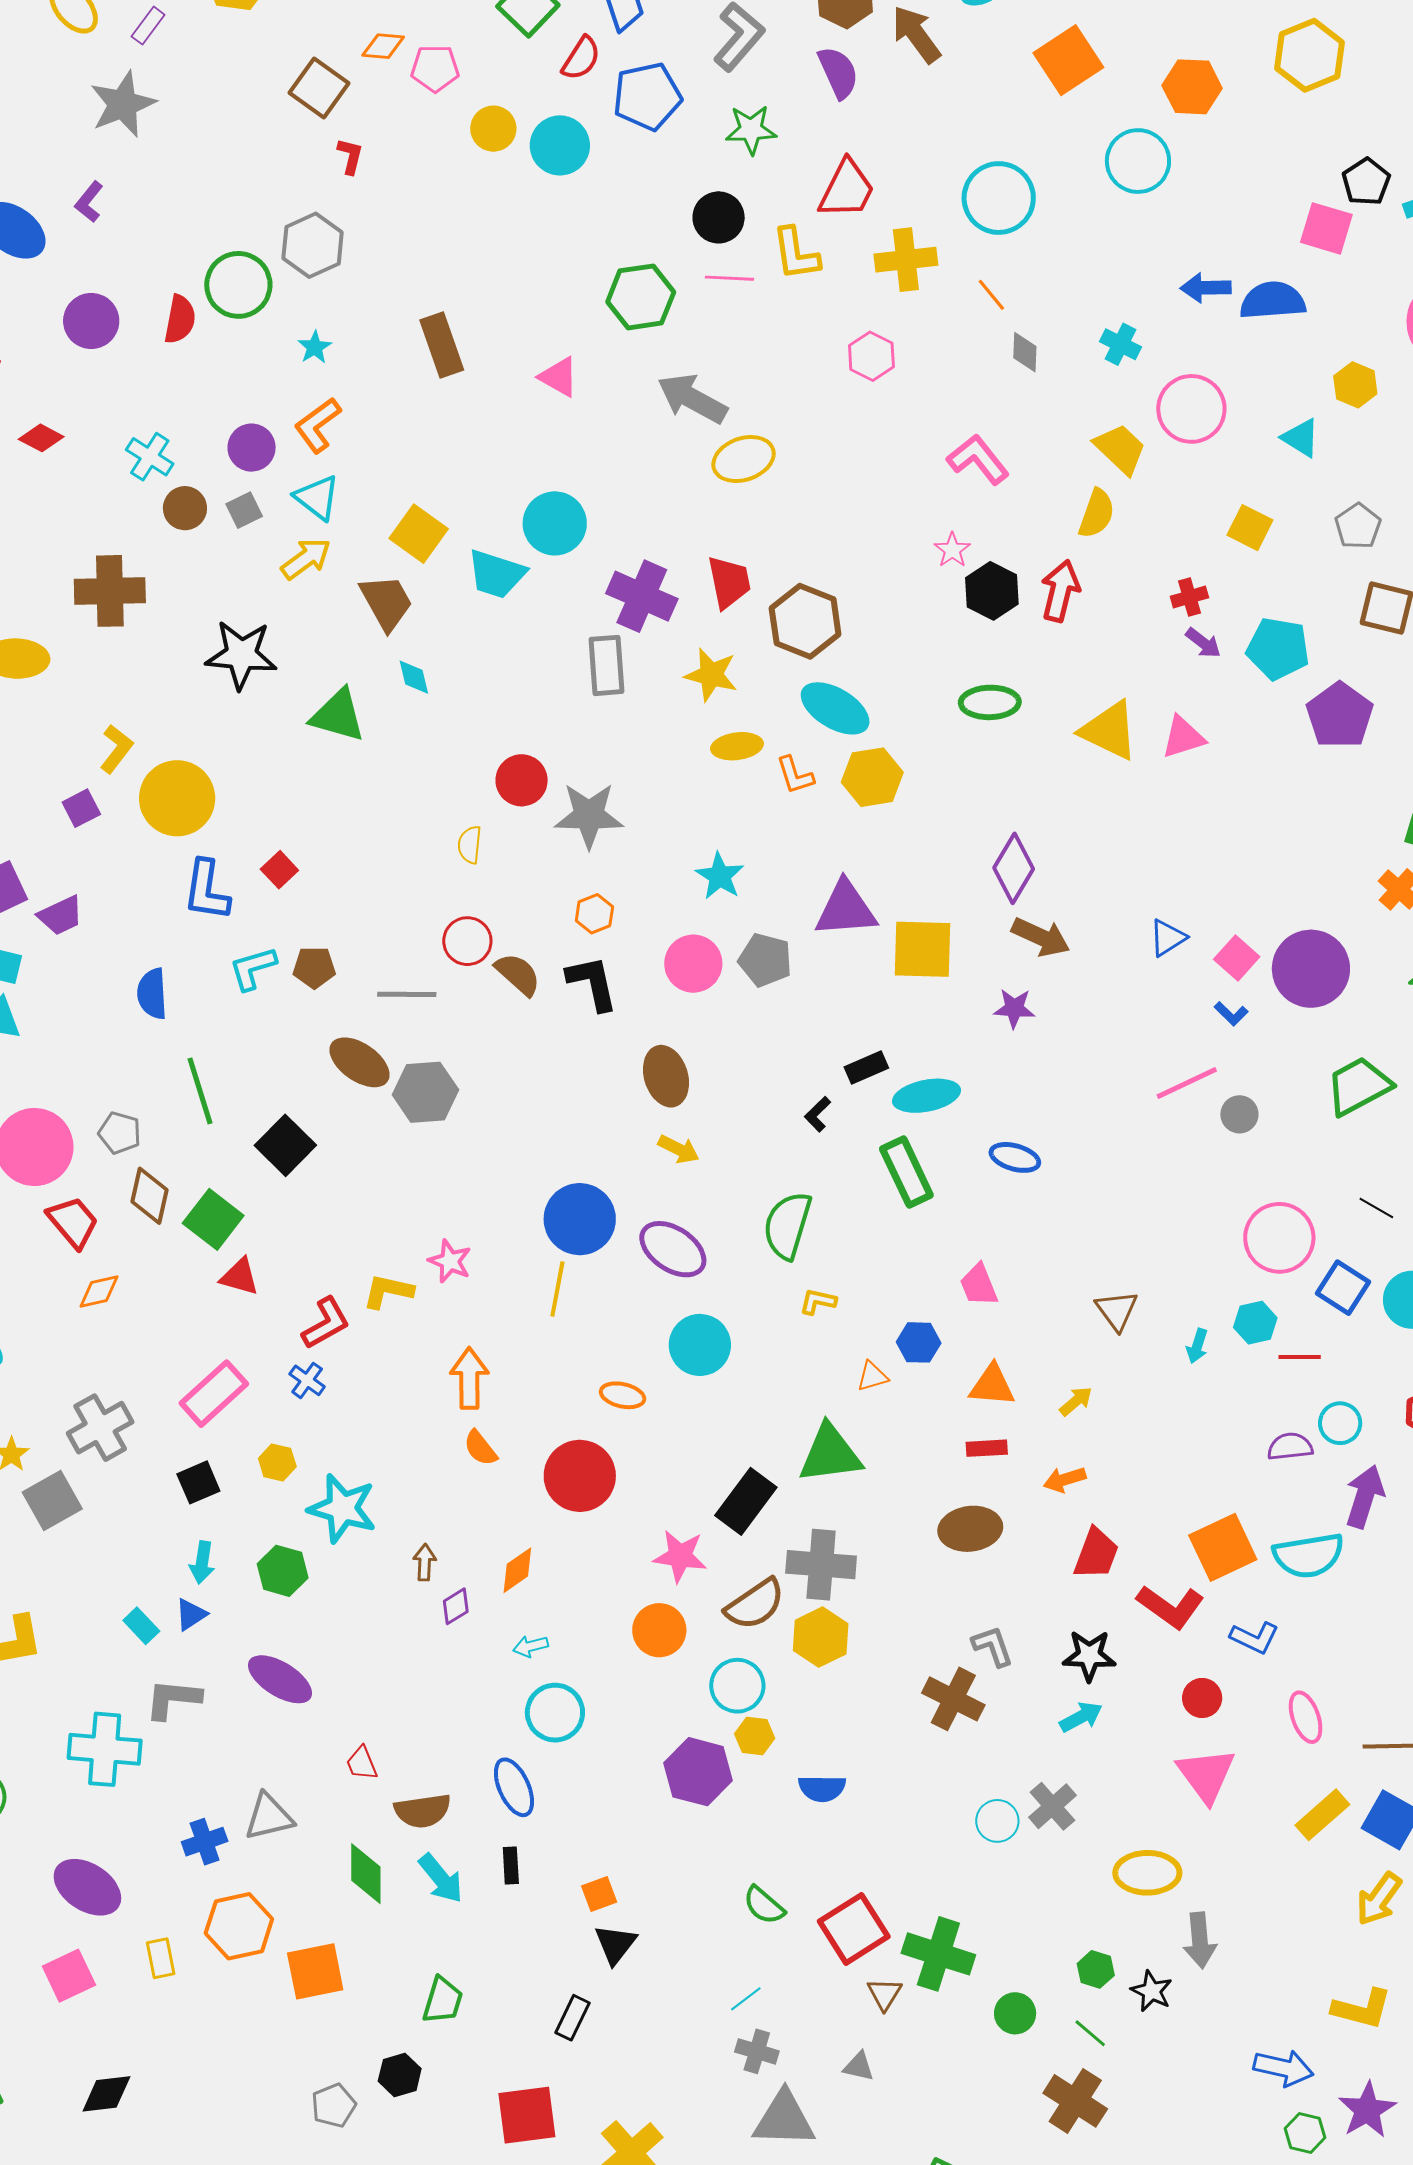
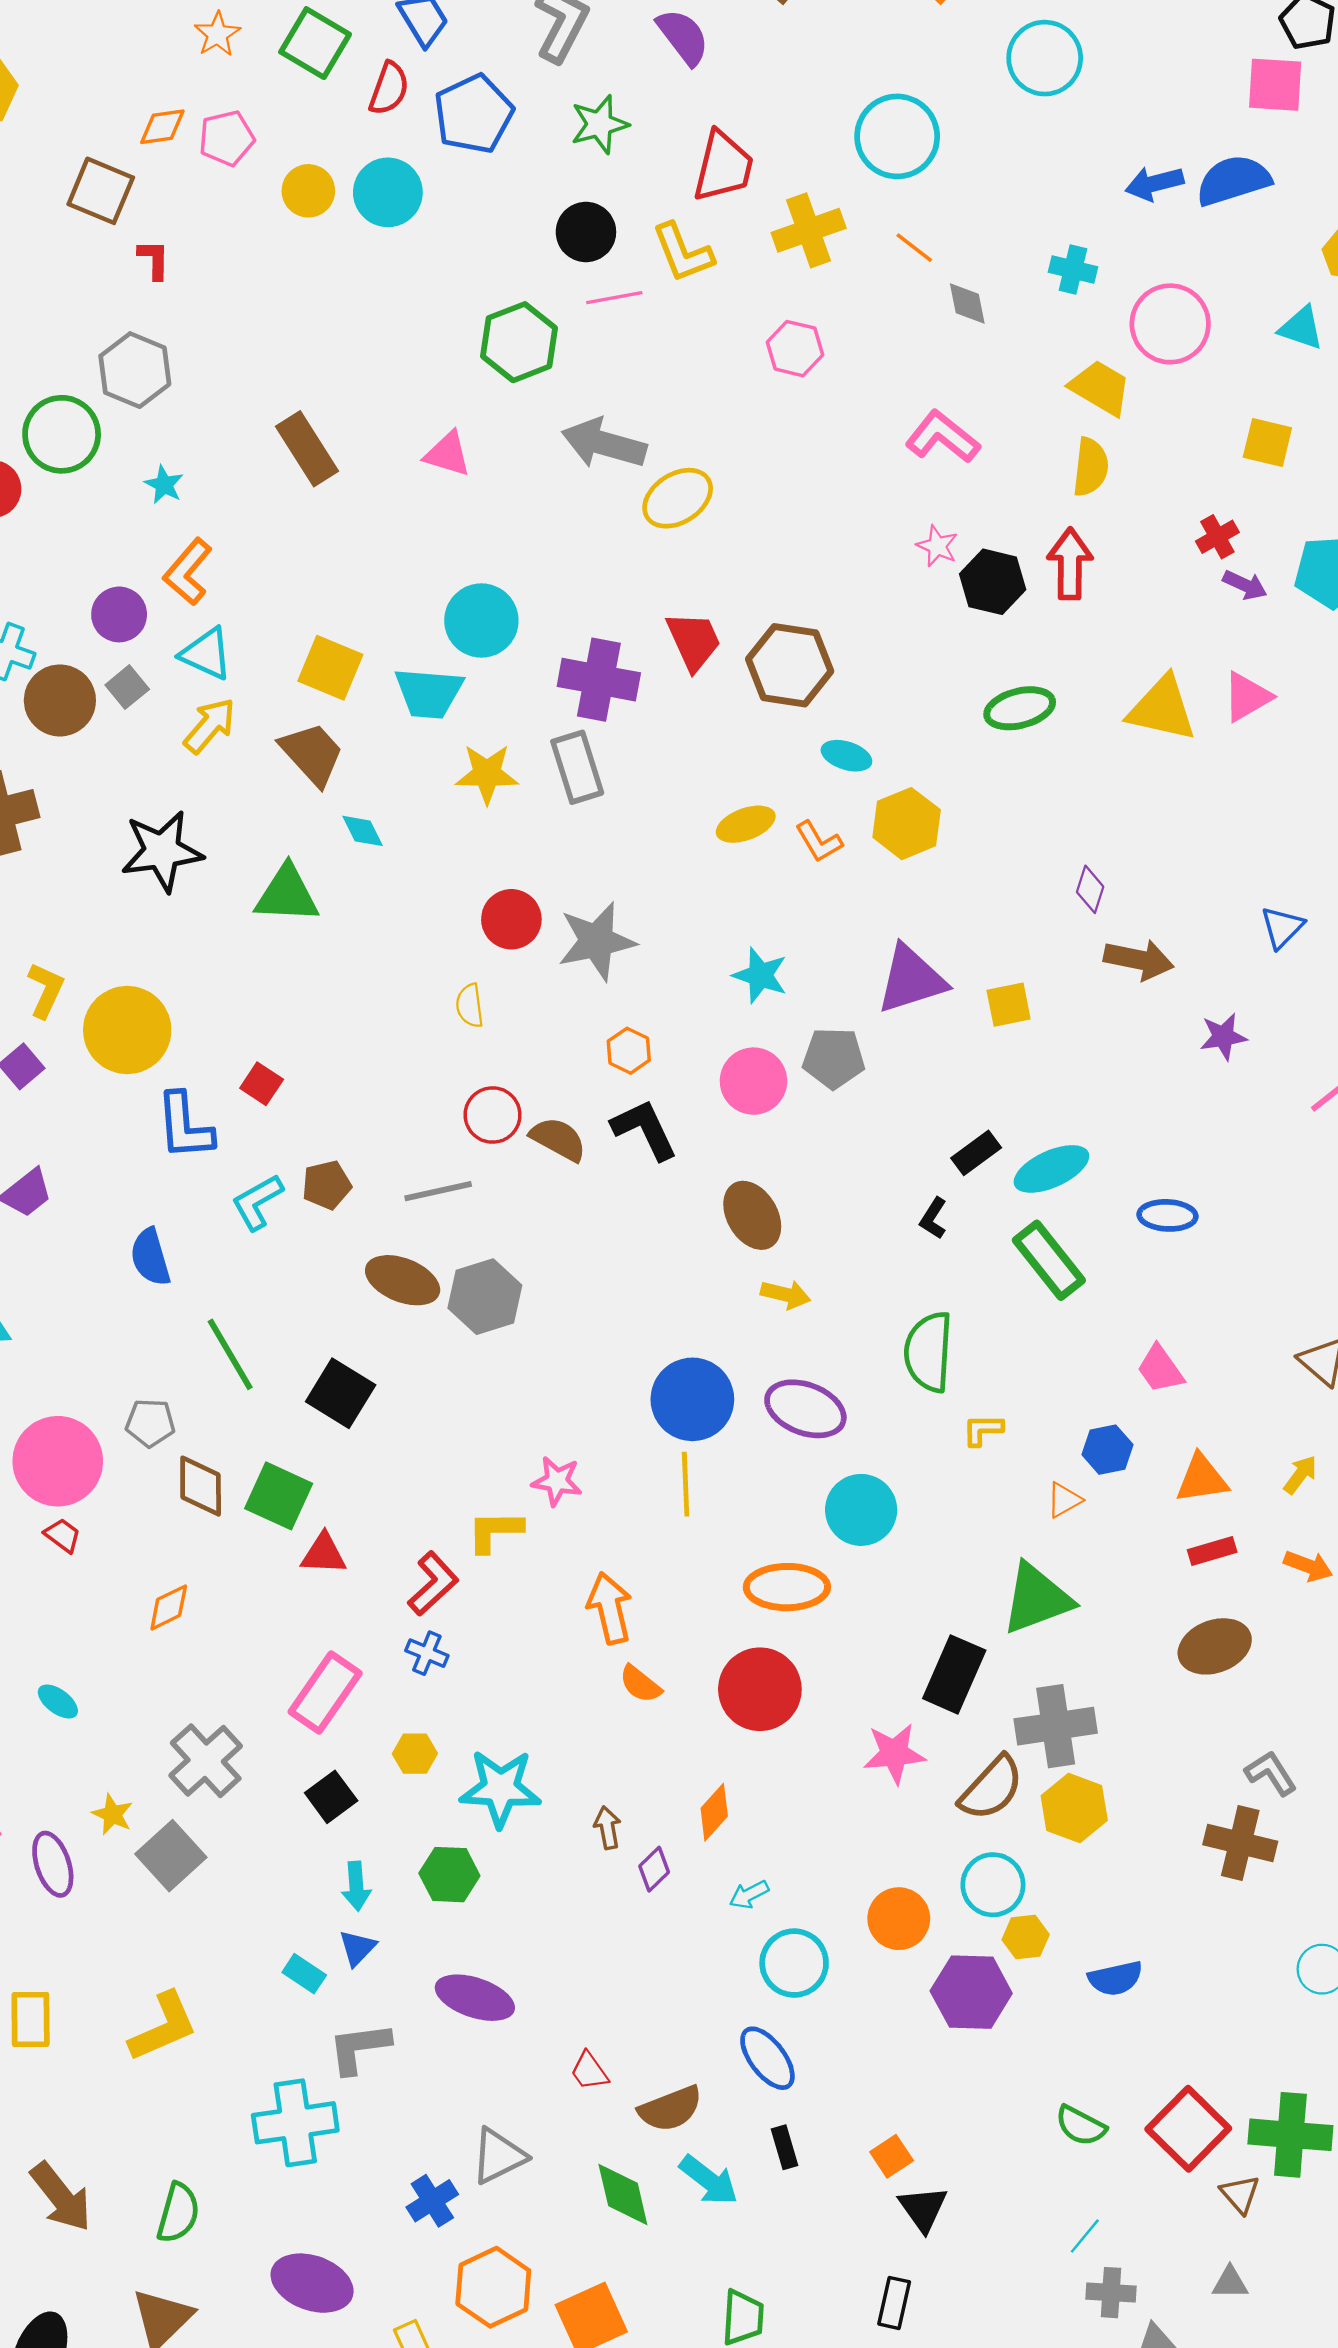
brown circle: (185, 508) -> (60, 700), size x1.4
yellow star: (711, 675) -> (487, 774), moved
cyan ellipse: (835, 708) -> (846, 756), size x0.6
purple diamond: (1014, 868) -> (1090, 889), size x0.6
yellow square: (923, 949) -> (1009, 1005), size x0.6
purple star: (1014, 1008) -> (1223, 1037), moved
red trapezoid: (73, 1222) -> (63, 1535), moved, size x0.6
orange ellipse: (622, 1395) -> (787, 1587), size x1.6
orange arrow: (1065, 1479) -> (1308, 1566), turned -129
orange circle: (659, 1630) -> (899, 1919), moved

